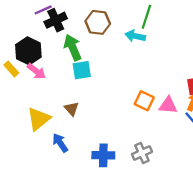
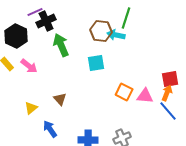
brown hexagon: (98, 22) -> (101, 31), moved
black hexagon: (28, 51) -> (16, 36), moved
cyan square: (82, 70) -> (96, 63), moved
yellow triangle: (39, 119) -> (31, 108), size x0.6

